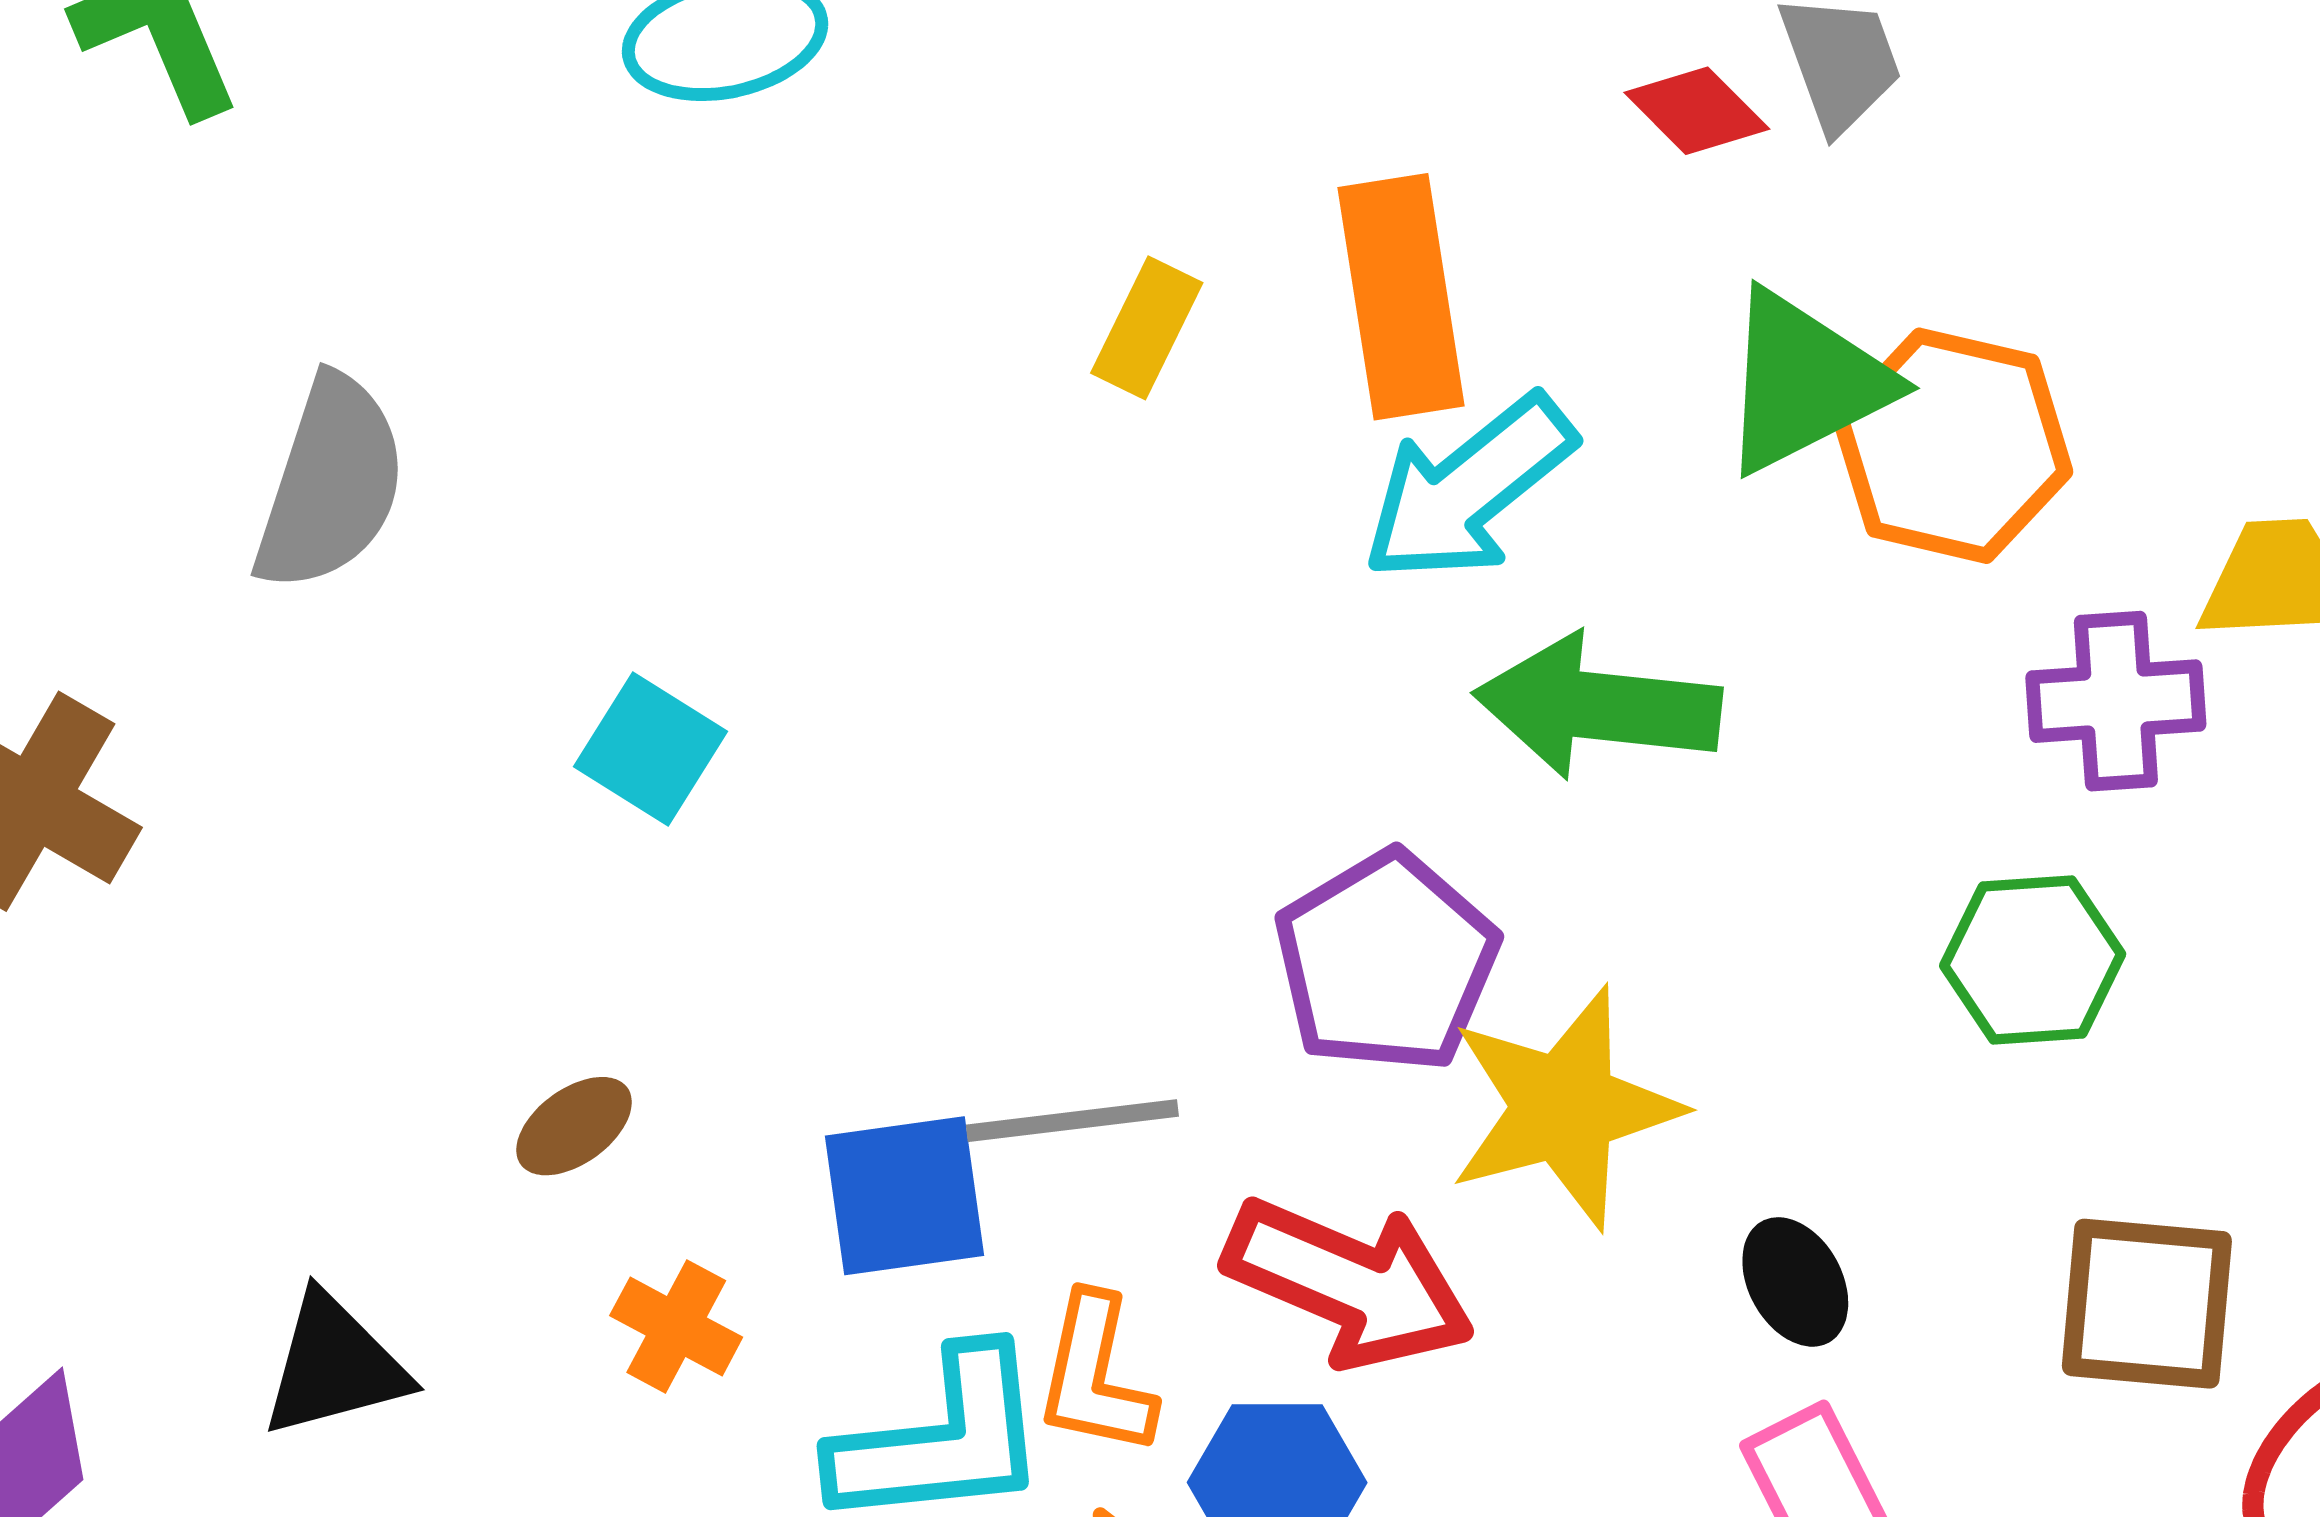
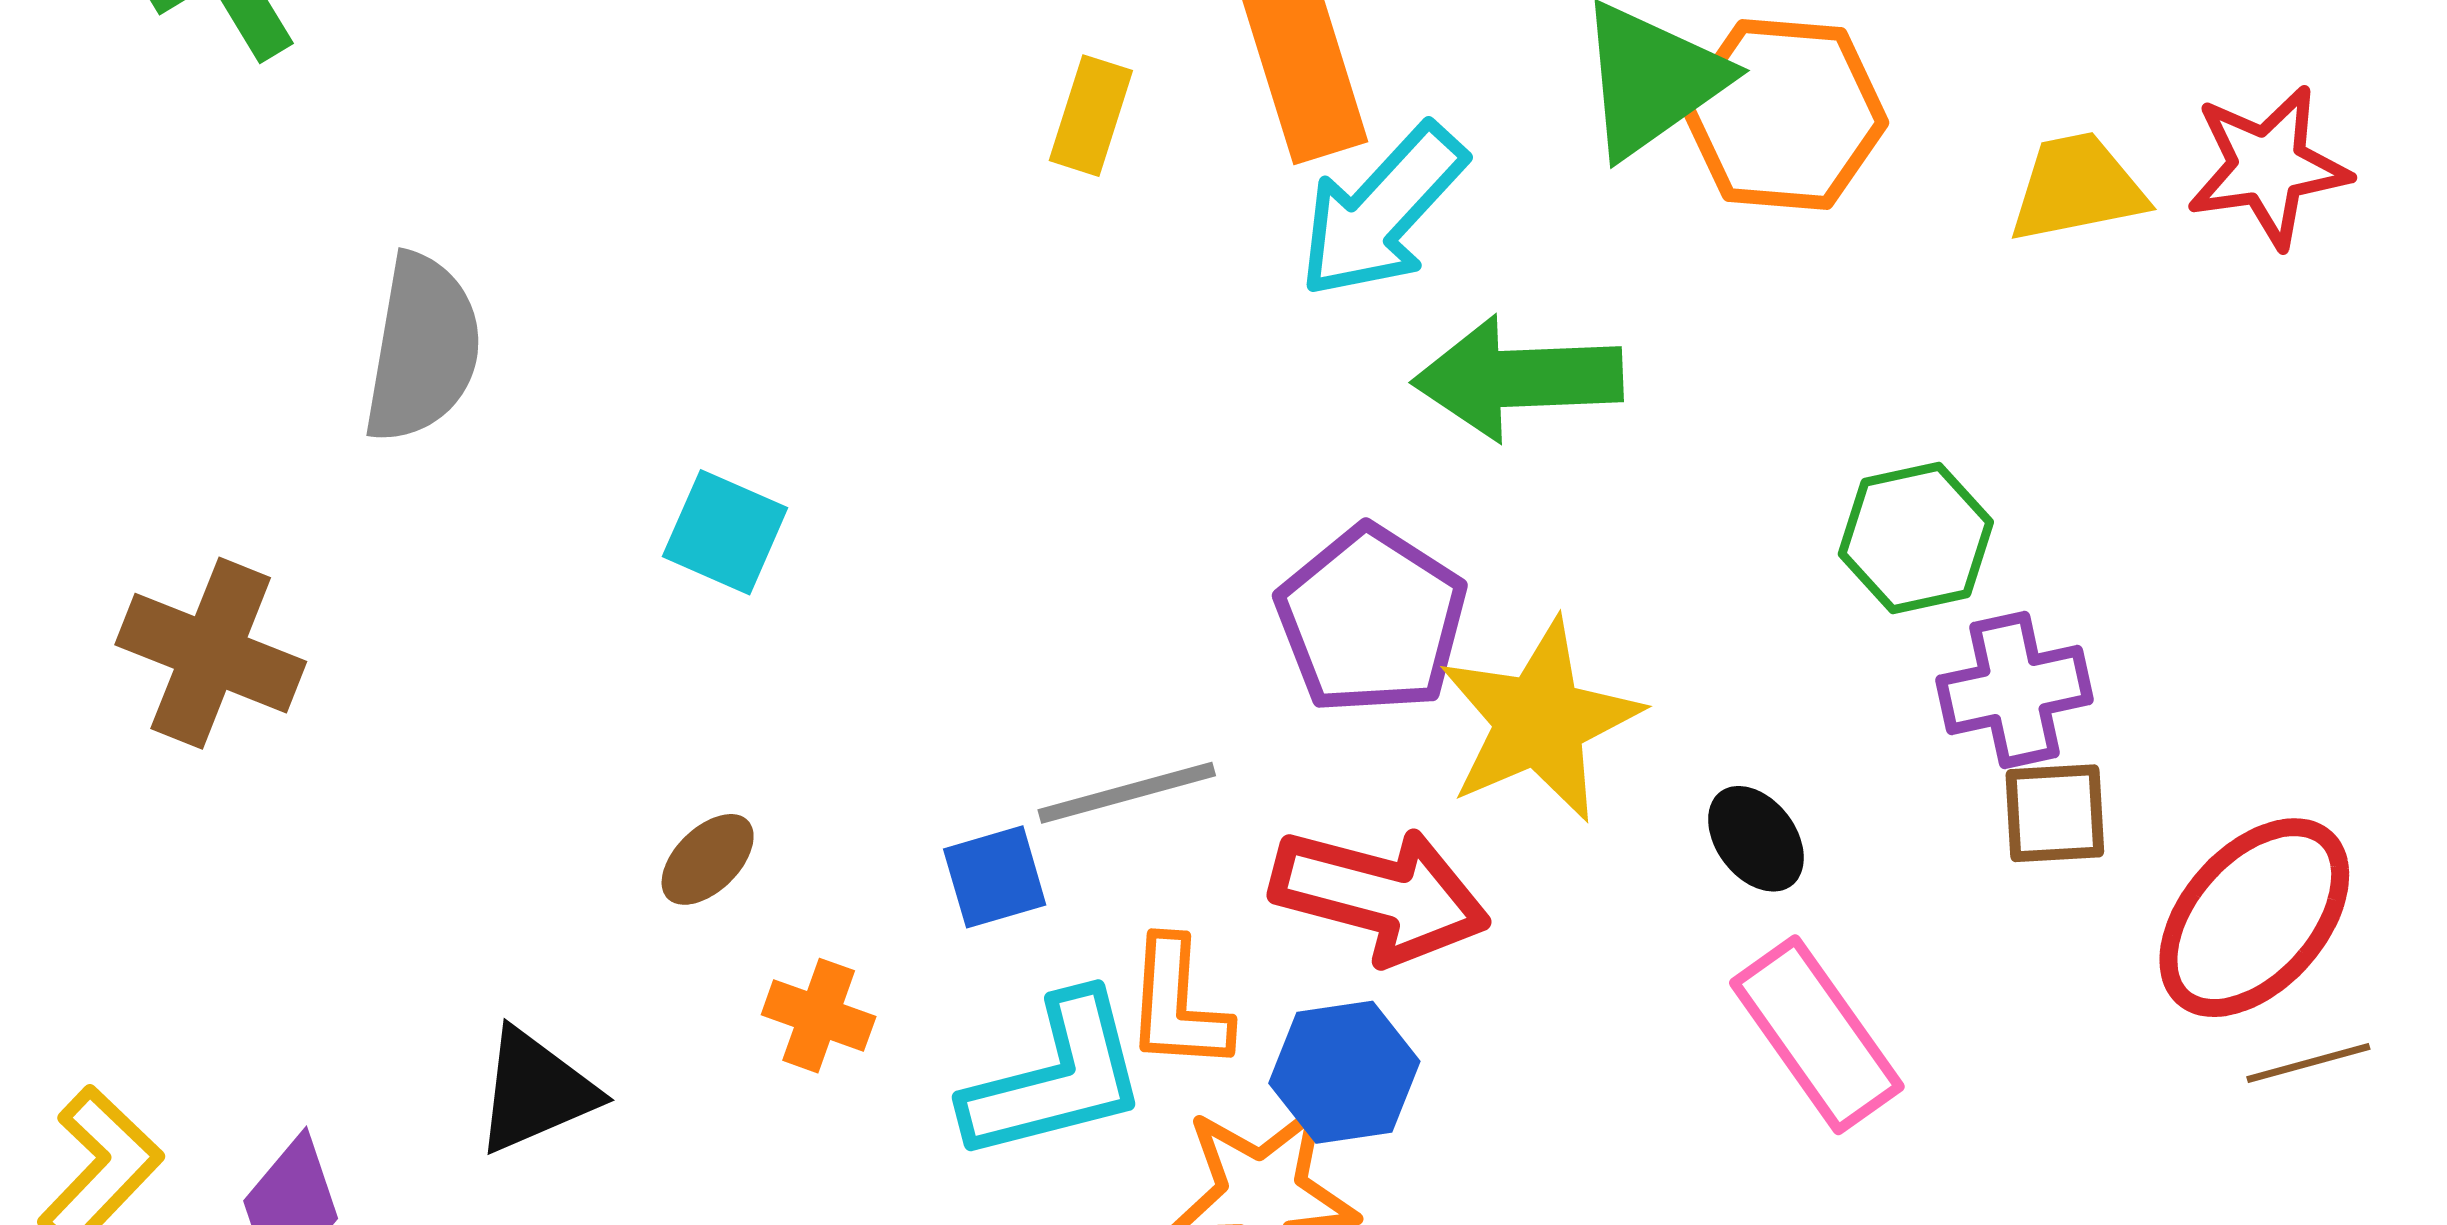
purple cross: (2116, 701) -> (2015, 690), moved
blue square: (905, 1196) -> (995, 877), size x0.7
brown square: (2147, 1304) -> (2055, 813), size x0.7

